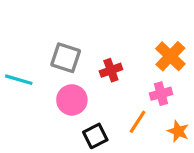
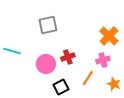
gray square: (66, 58) -> (48, 25), moved, turned -30
red cross: (111, 70) -> (68, 57), moved

